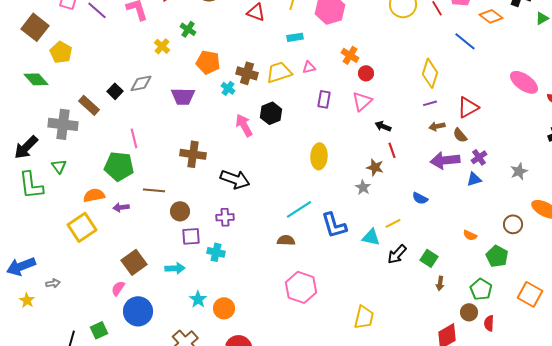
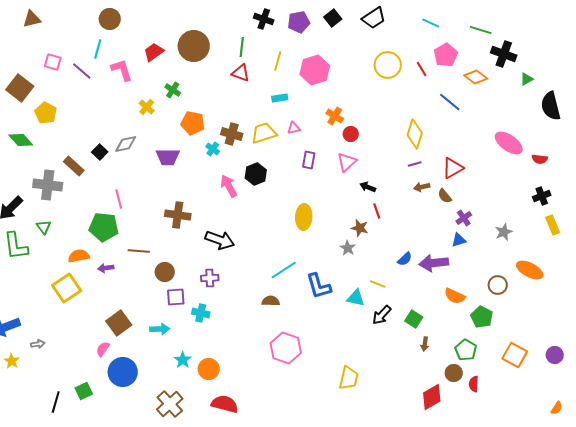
purple arrow: (445, 160) -> (434, 263), moved
blue semicircle: (420, 198) -> (405, 259), turned -70
yellow line: (393, 223) -> (378, 284), turned 49
orange semicircle: (470, 235) -> (455, 296), size x1.5

